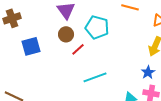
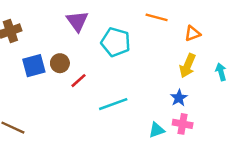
brown circle: (66, 34) -> (60, 63), moved
red line: (78, 49) -> (79, 81), moved

